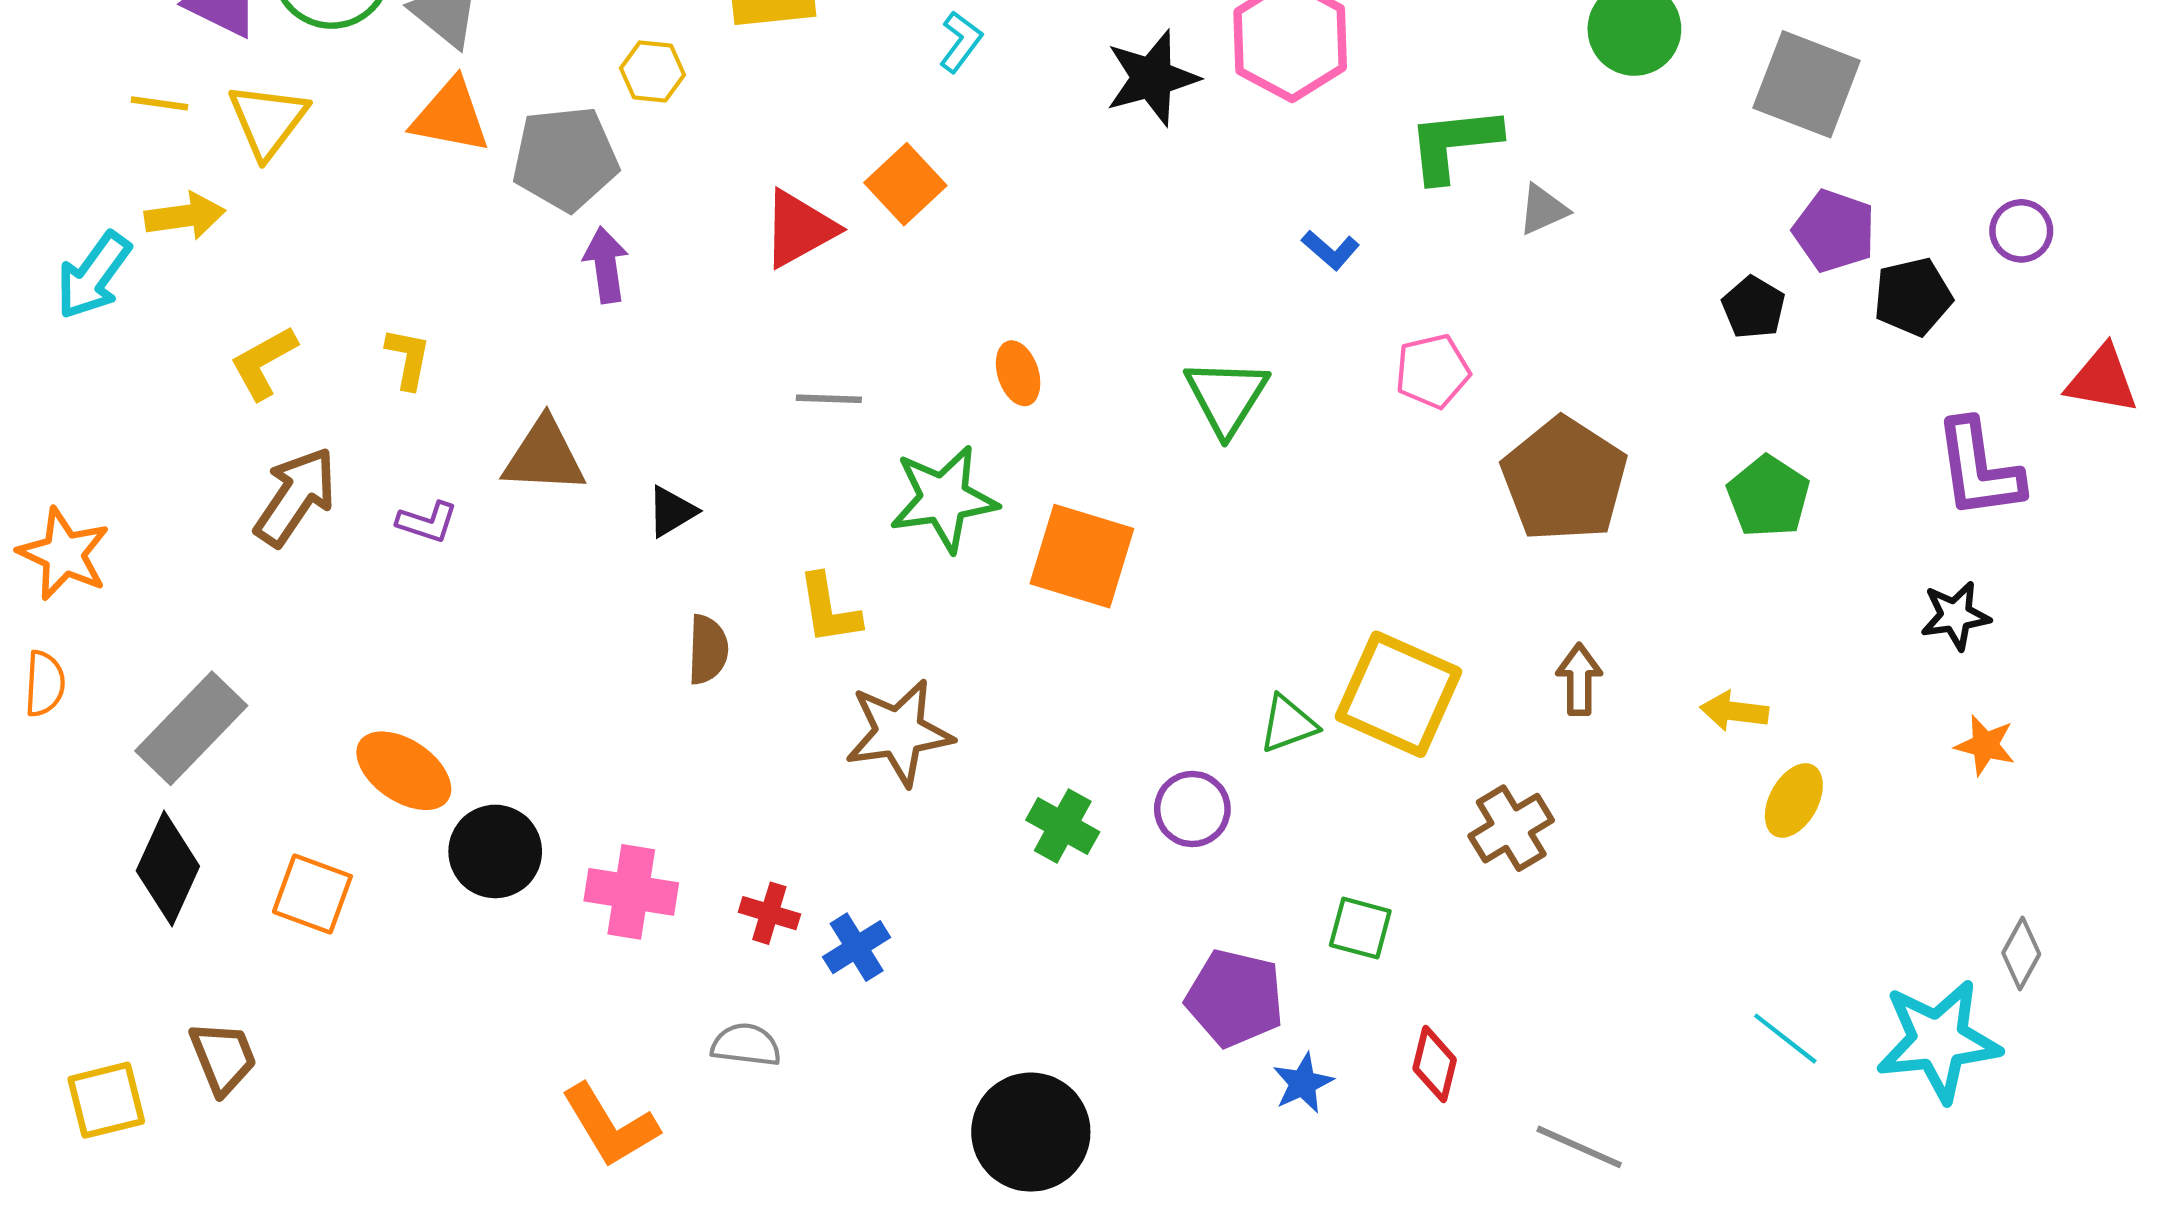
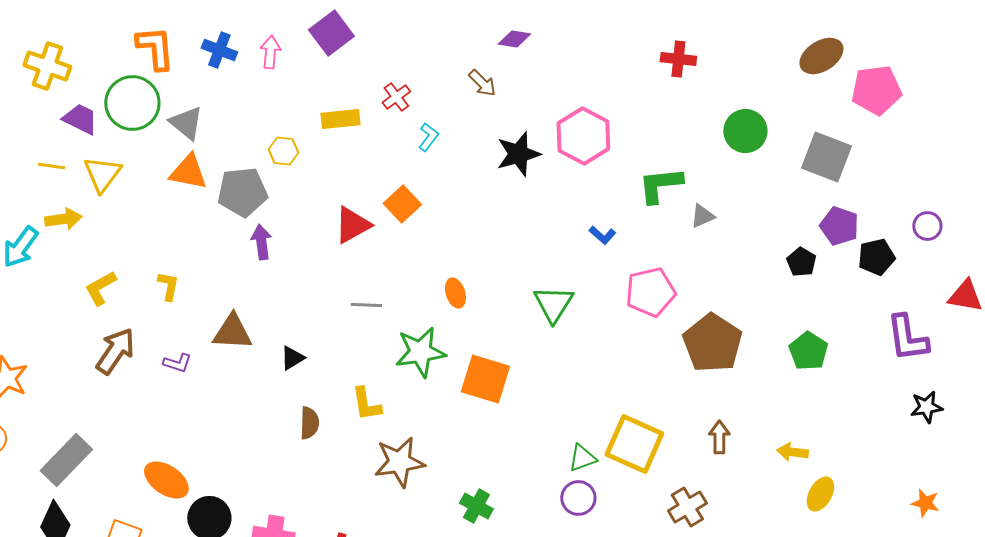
pink pentagon: (1433, 371) -> (650, 292), size x1.4
black star: (1955, 616) -> (926, 407), moved
orange star: (1985, 745) -> (925, 503), moved
purple circle: (1192, 809) -> (578, 498), moved

